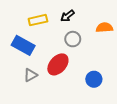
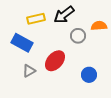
black arrow: (67, 16) -> (64, 15), size x1.5
gray circle: (73, 39) -> (78, 36), moved

